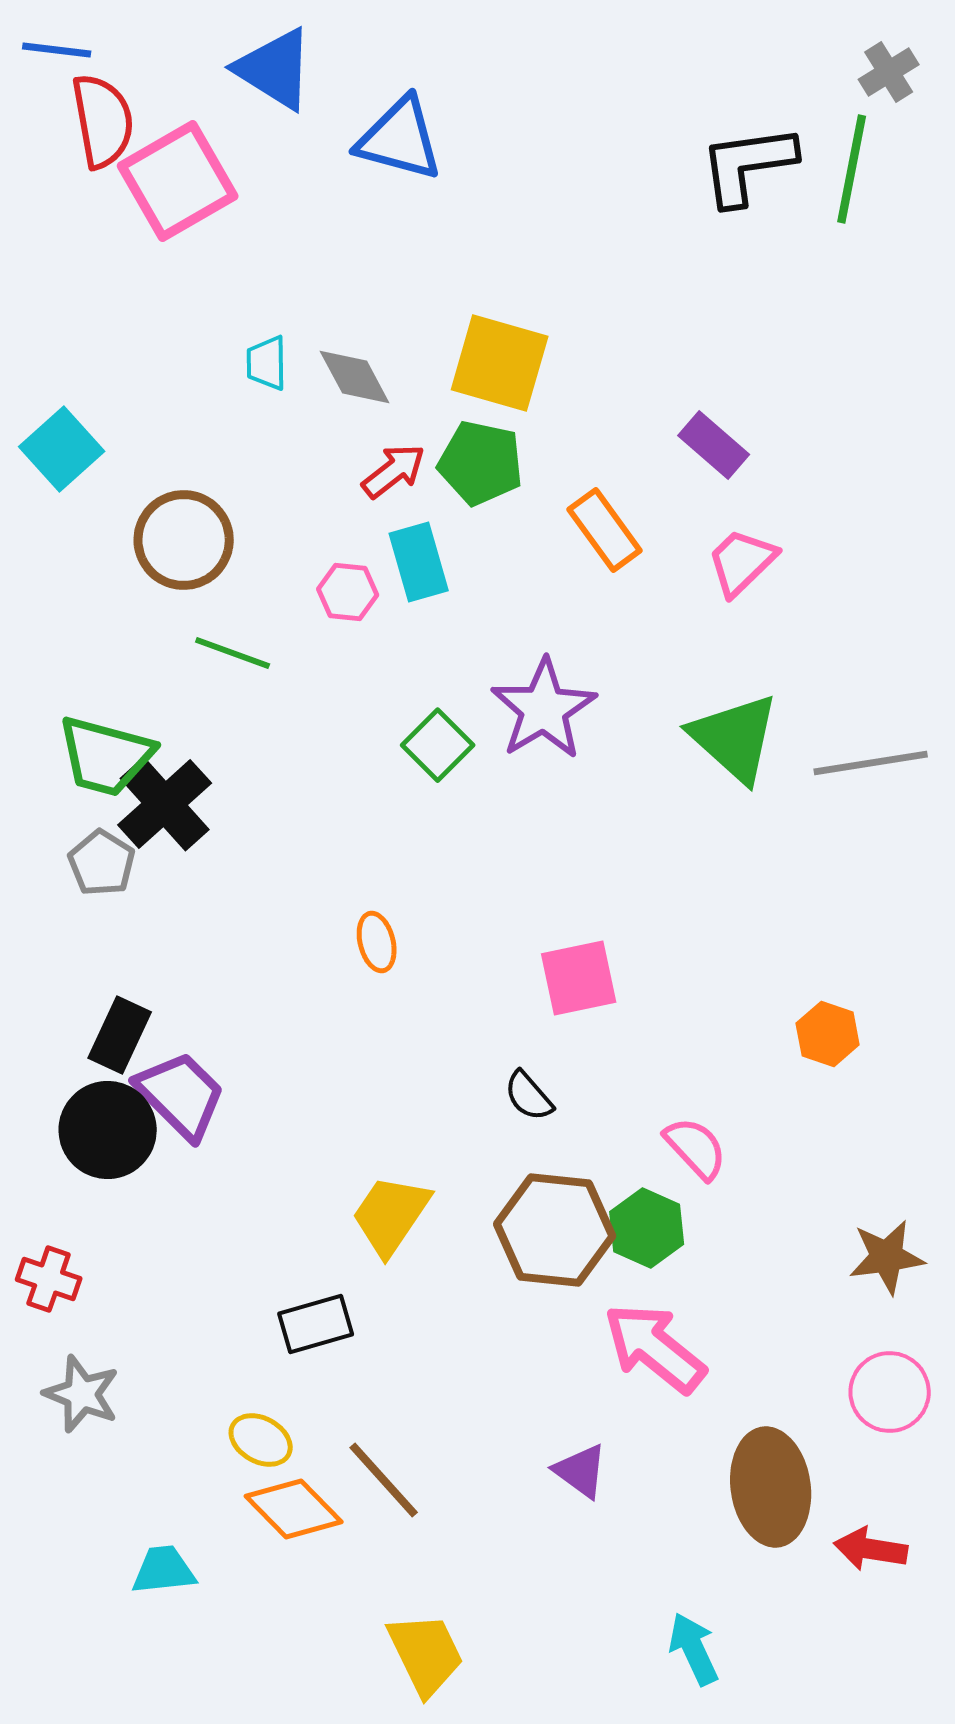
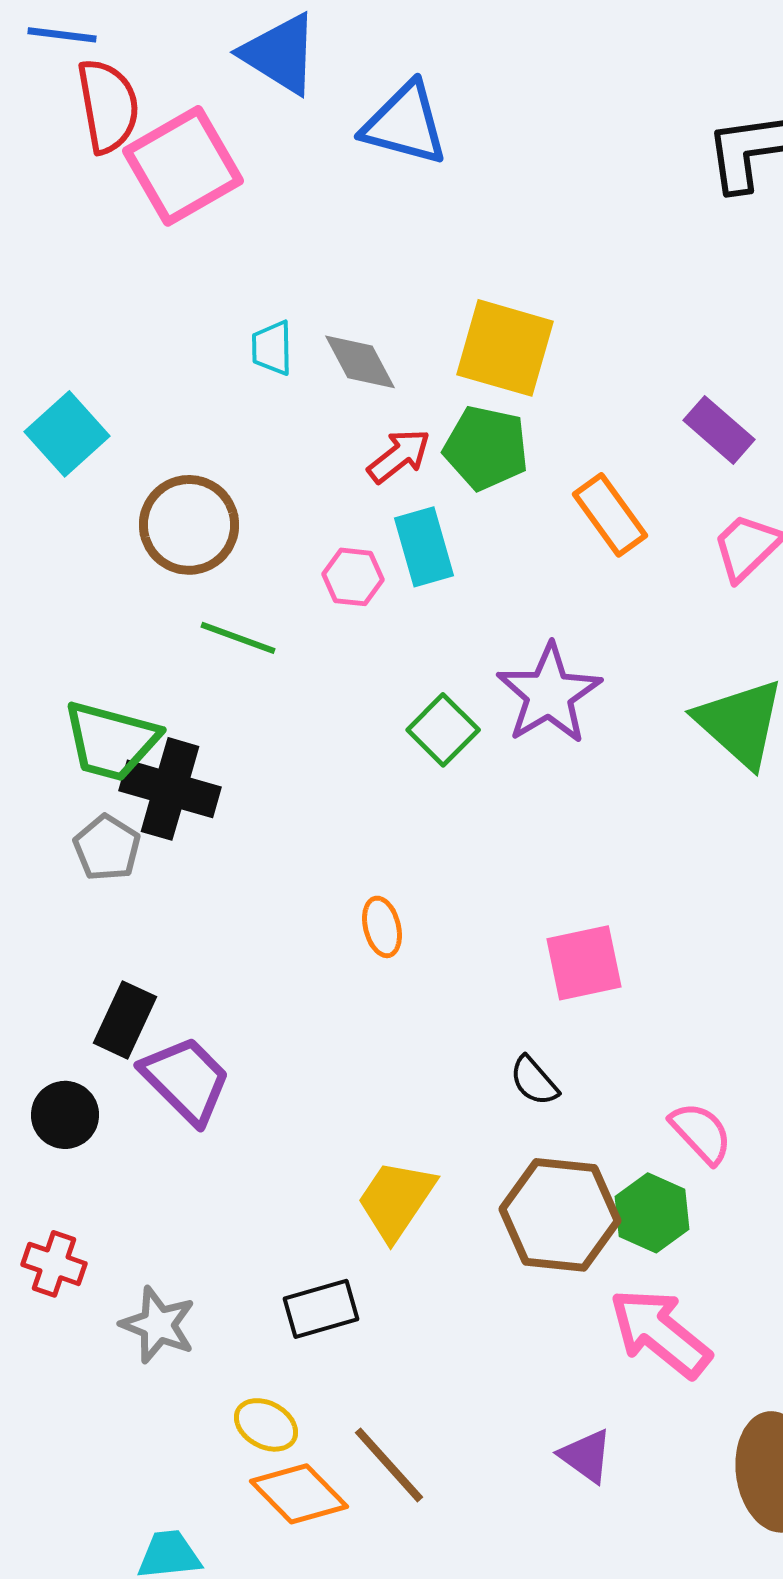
black cross: (165, 804) -> (170, 789), turned -32
black circle: (108, 1130) -> (65, 1115), moved, size x0.7
gray star: (82, 1394) -> (158, 1325), moved

